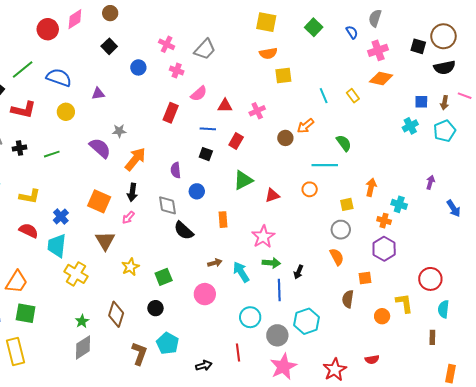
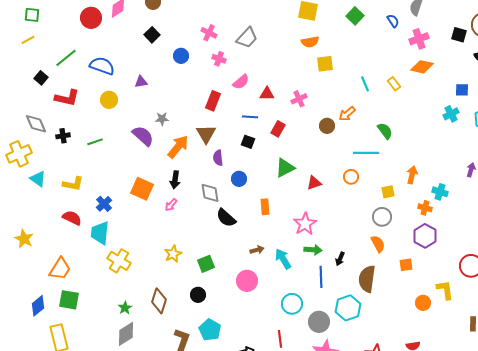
brown triangle: (105, 241) -> (206, 134), moved
brown semicircle: (348, 299) -> (367, 279), moved, size x1.5

